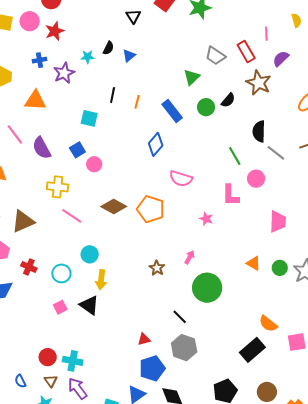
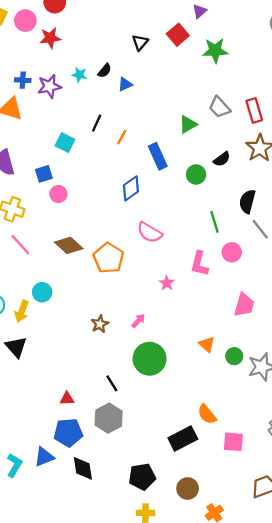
blue cross: (39, 60) -> (23, 80), moved
green circle: (206, 107) -> (196, 174), moved
cyan circle: (90, 254) -> (42, 292), moved
yellow arrow: (101, 280) -> (22, 311), moved

